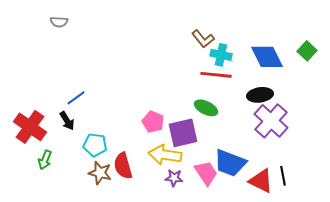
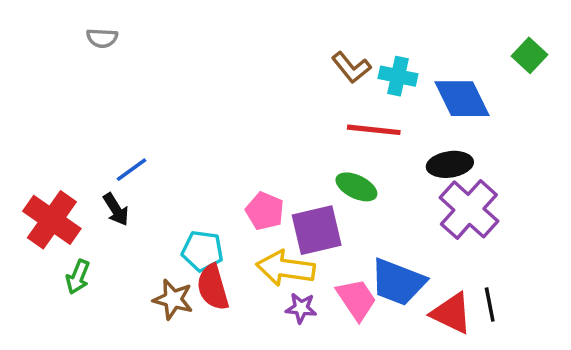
green square: (307, 51) -> (529, 55), moved
cyan cross: (221, 55) -> (398, 76), moved
cyan pentagon: (95, 145) -> (202, 251), moved

